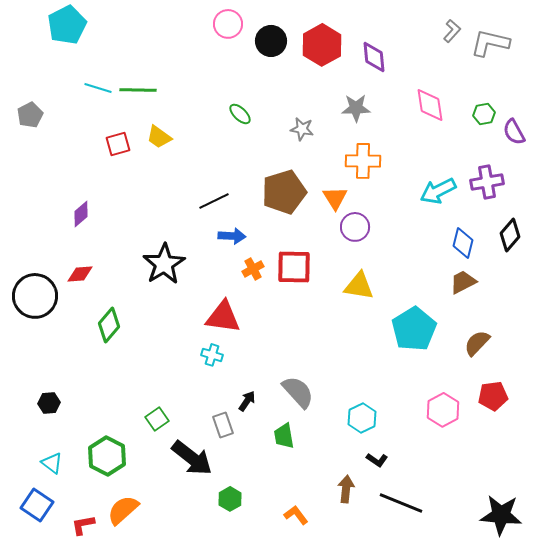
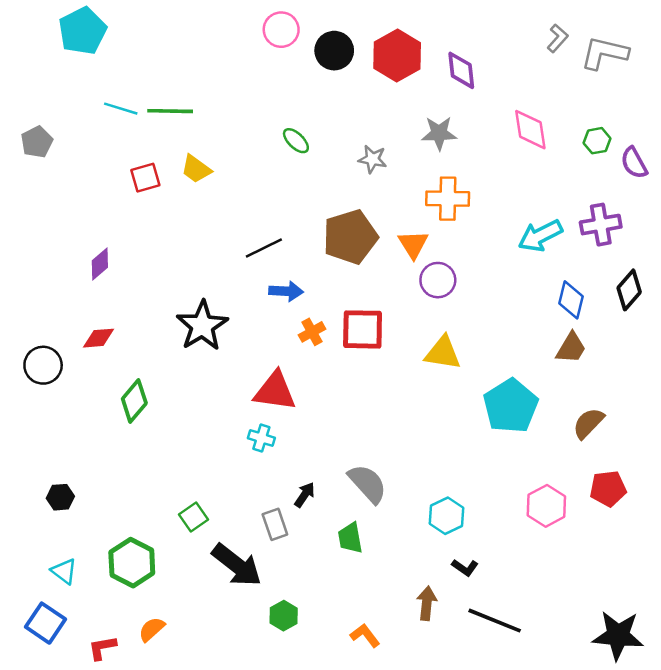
brown trapezoid: (463, 282) -> (571, 348), turned 148
black circle: (35, 296) -> (43, 365), size x0.7
orange semicircle: (123, 510) -> (152, 629), size x0.7

